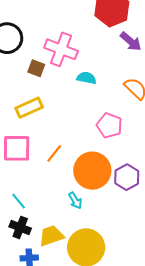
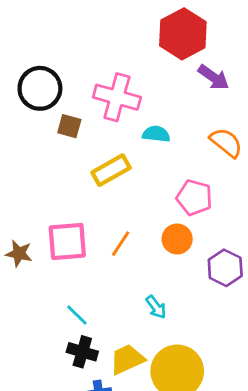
brown square: (36, 68) -> (69, 126), moved
yellow rectangle: (29, 108) -> (111, 170), moved
orange circle: (92, 171) -> (177, 239), moved, size x0.6

